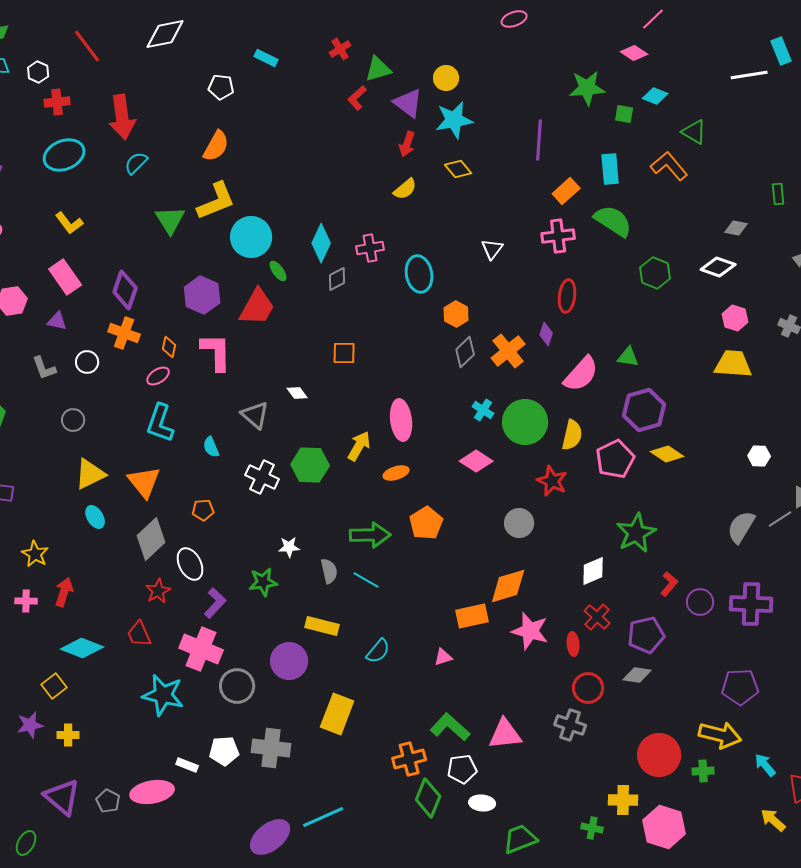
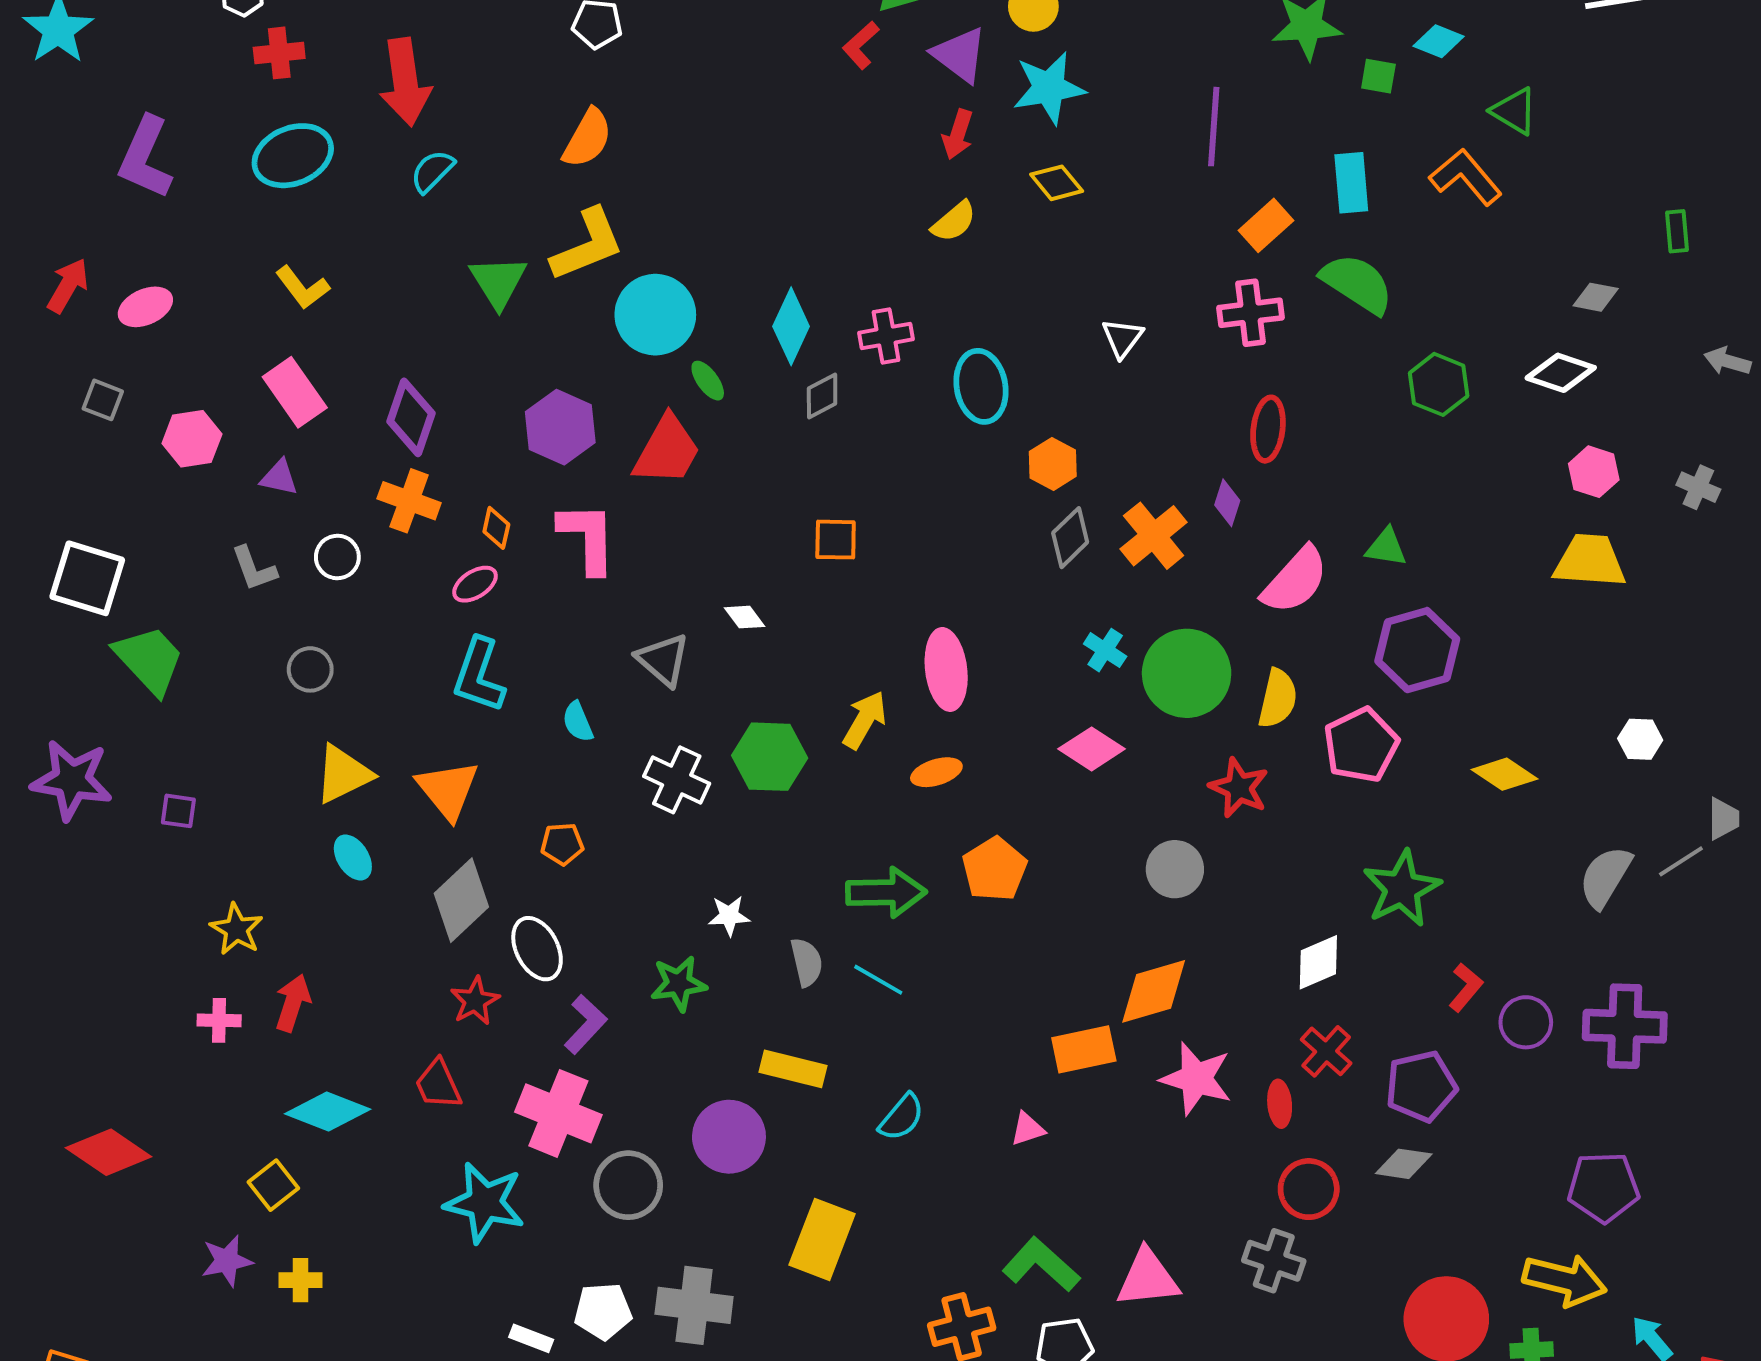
yellow diamond: (667, 454) -> (1505, 774), moved

